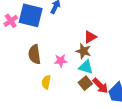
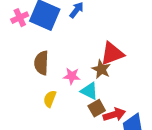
red triangle: (90, 37) -> (112, 54), size x1.5
cyan triangle: (86, 67) -> (89, 91), moved
red arrow: (100, 86) -> (114, 115), turned -72

